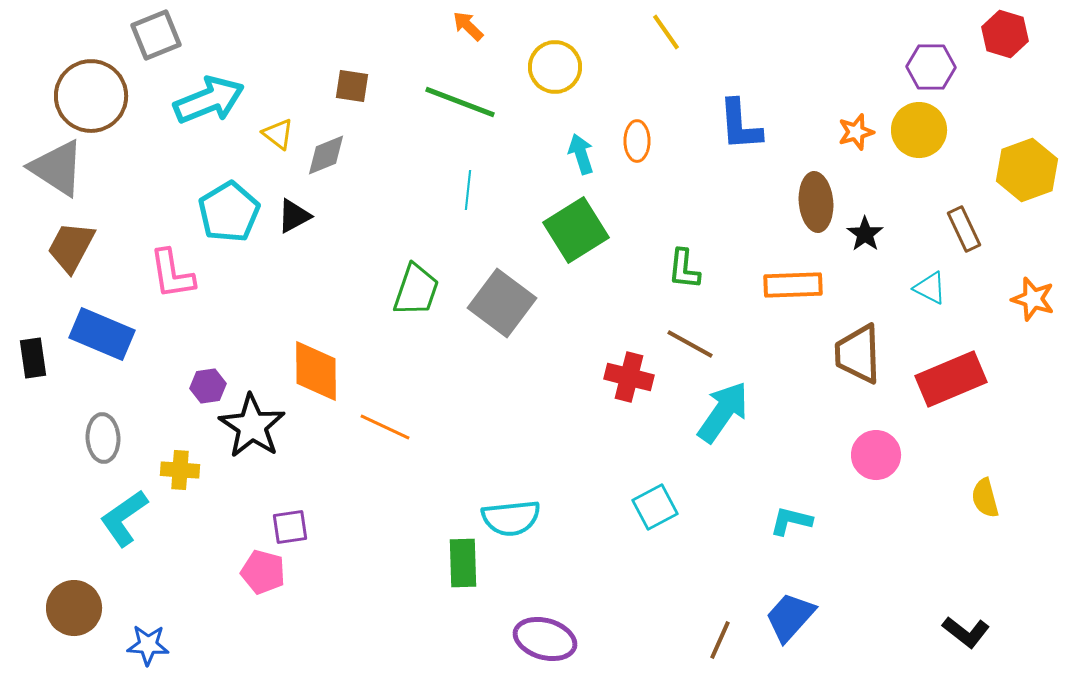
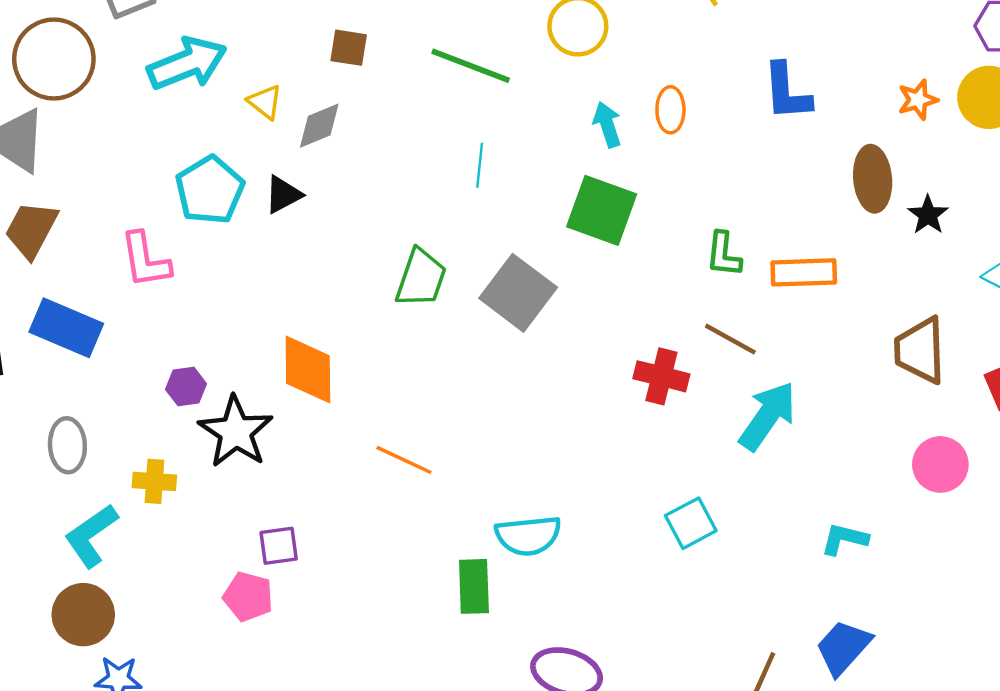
green square: (576, 230) -> (602, 210), turned -38
orange rectangle: (793, 285) -> (804, 272), moved
orange line: (385, 427) -> (404, 460), moved
brown circle: (74, 608) -> (83, 615), moved

